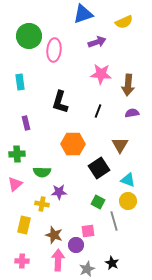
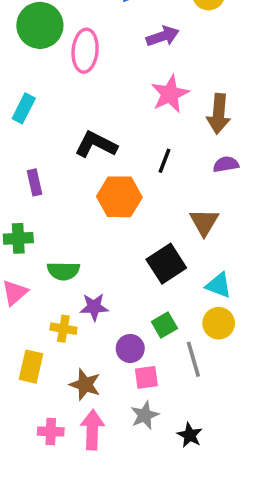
pink star: (101, 74) -> (170, 94), turned -30
cyan rectangle: (20, 82) -> (24, 108), turned 35
black L-shape: (60, 102) -> (96, 145), turned 100
orange hexagon: (73, 144) -> (119, 197), moved
green square: (98, 202) -> (164, 325), turned 32
purple circle: (76, 245) -> (130, 348), moved
pink cross: (22, 261) -> (51, 432), moved
gray star: (87, 269) -> (145, 415), moved

